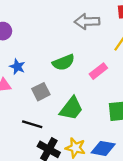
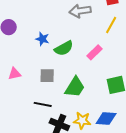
blue star: (17, 67) -> (42, 39), moved
gray square: (41, 92) -> (47, 76), turned 35

